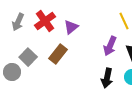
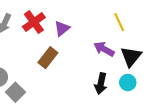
purple arrow: (110, 46) -> (104, 49), turned 96
gray square: (28, 57) -> (15, 92), moved

